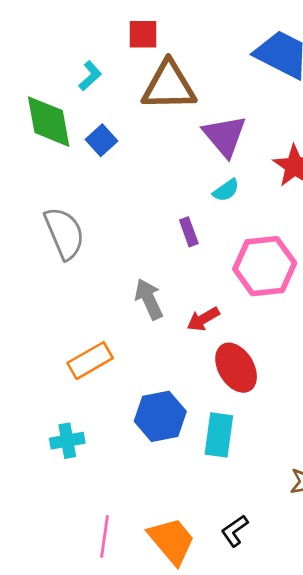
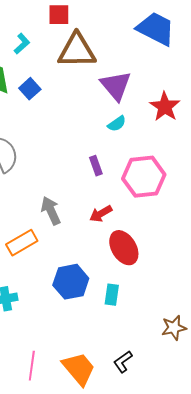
purple rectangle: (189, 232) -> (96, 166), moved
gray arrow: (149, 299) -> (51, 211), moved
cyan rectangle: (219, 435) -> (112, 295), size x0.7

